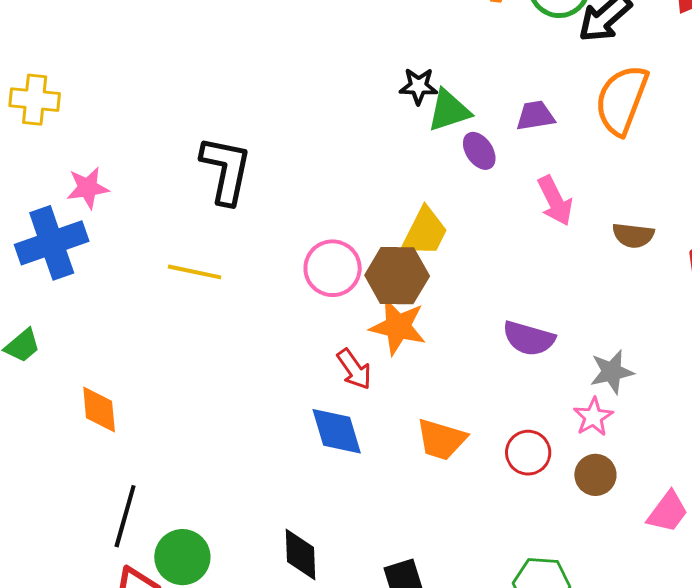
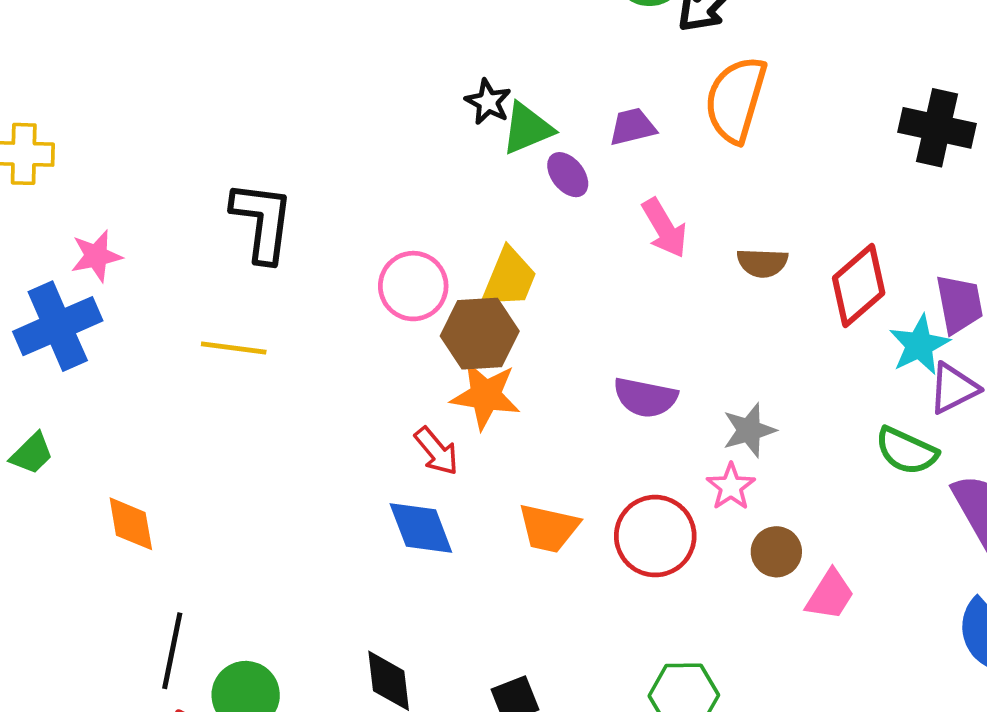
black star: (419, 86) -> (488, 102), turned 30
pink circle: (333, 268) -> (413, 286), moved
red circle: (528, 453) -> (655, 536), size x1.5
brown circle: (595, 475) -> (776, 552), moved

